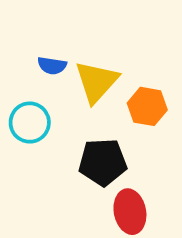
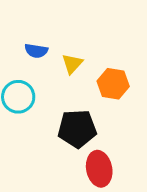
yellow triangle: (97, 82) -> (72, 64), size x0.6

